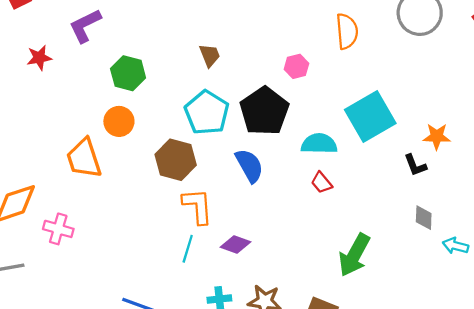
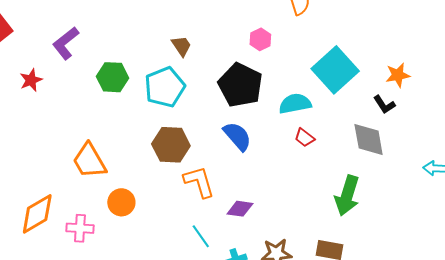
cyan pentagon: (207, 113) -> (165, 87), moved, turned 30
orange circle: (119, 121) -> (121, 202), moved
gray diamond: (424, 218) -> (369, 139), moved, size x1.6
cyan line: (188, 249) -> (201, 236), moved, turned -40

